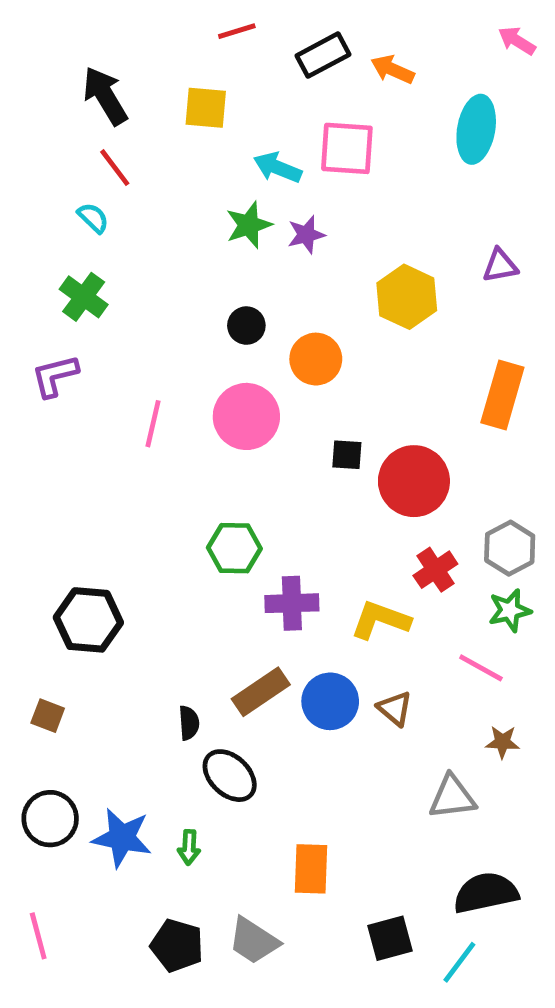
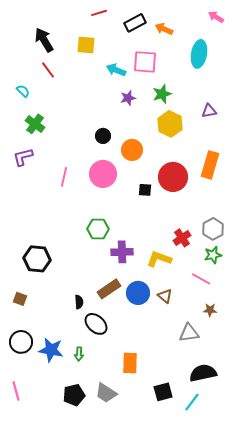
cyan semicircle: (93, 218) -> (23, 91), moved
green star: (249, 225) -> (162, 94), moved
red circle: (414, 481) -> (173, 177), moved
black pentagon: (177, 945) -> (74, 395), turned -30

